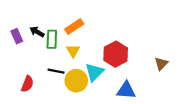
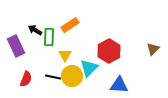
purple rectangle: (17, 36) -> (16, 46), moved, size x1.5
yellow triangle: (73, 51) -> (65, 55), moved
brown triangle: (161, 64) -> (153, 49), moved
black line: (56, 71) -> (53, 77), moved

